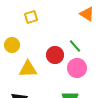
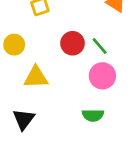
red circle: (55, 55) -> (73, 43), moved

